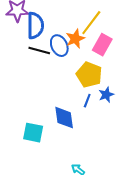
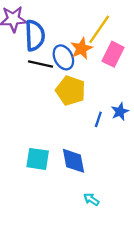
yellow pentagon: (89, 75) -> (71, 91), moved
blue diamond: (64, 118) -> (74, 161), moved

